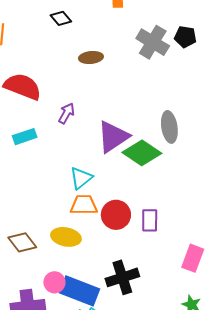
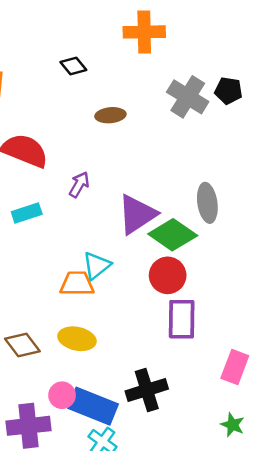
orange trapezoid: (84, 205) -> (77, 284), moved
red circle: (116, 215) -> (168, 275), moved
purple rectangle: (150, 220) -> (182, 319), size x1.4

